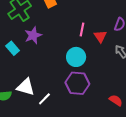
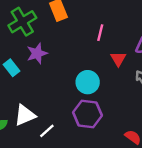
pink line: (82, 29) -> (100, 33), moved
white triangle: (26, 87) -> (25, 115), turned -42

